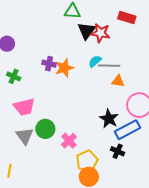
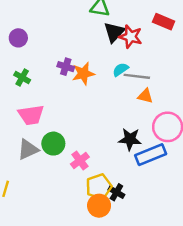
black star: (109, 119) -> (130, 139), turned -30
gray triangle: (25, 136) -> (28, 149), turned 36
black cross: (118, 151) -> (116, 192), moved

